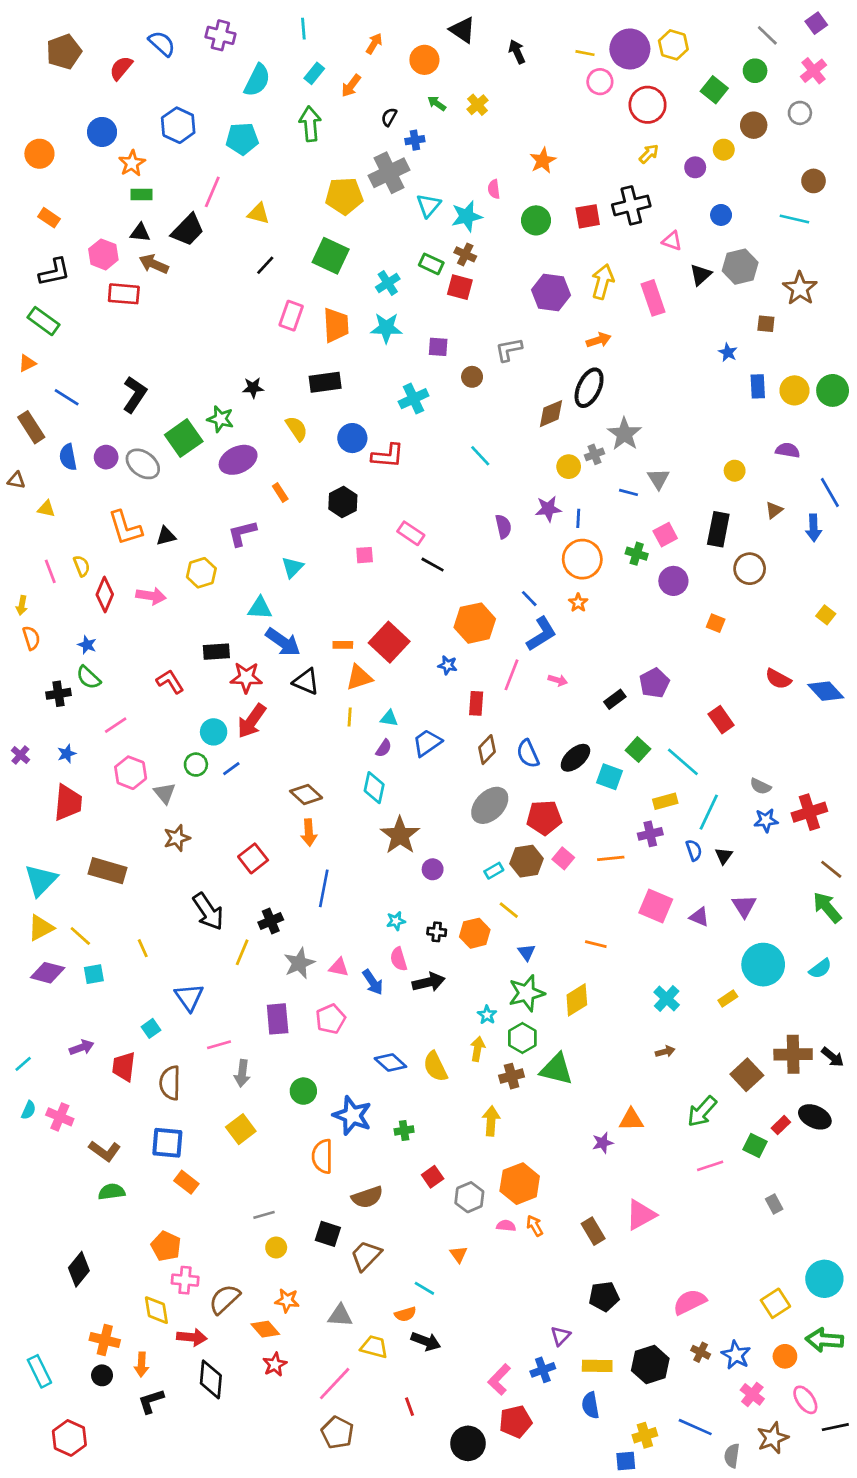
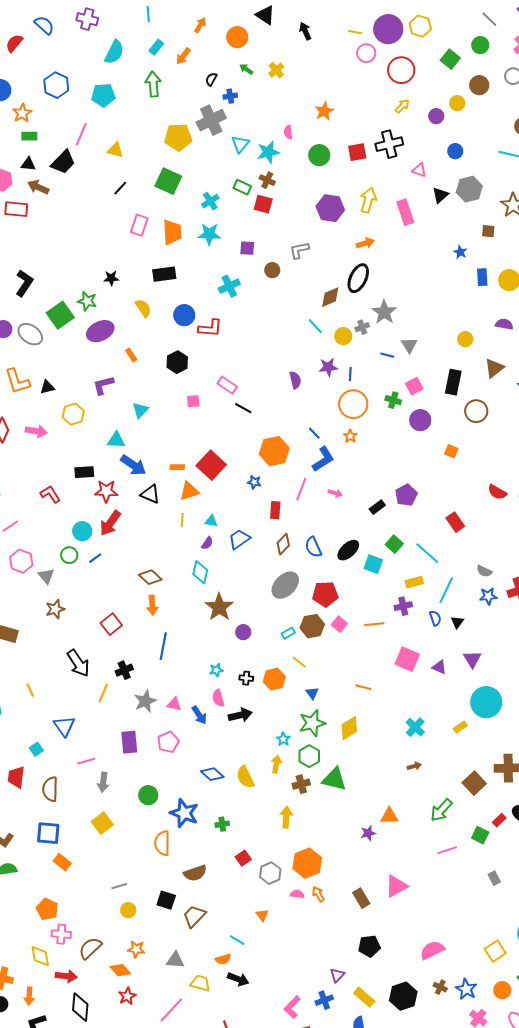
cyan line: (480, 456) -> (315, 326), moved
brown triangle: (774, 510) -> (494, 368), size x1.5
yellow rectangle: (597, 1366) -> (364, 997), turned 40

